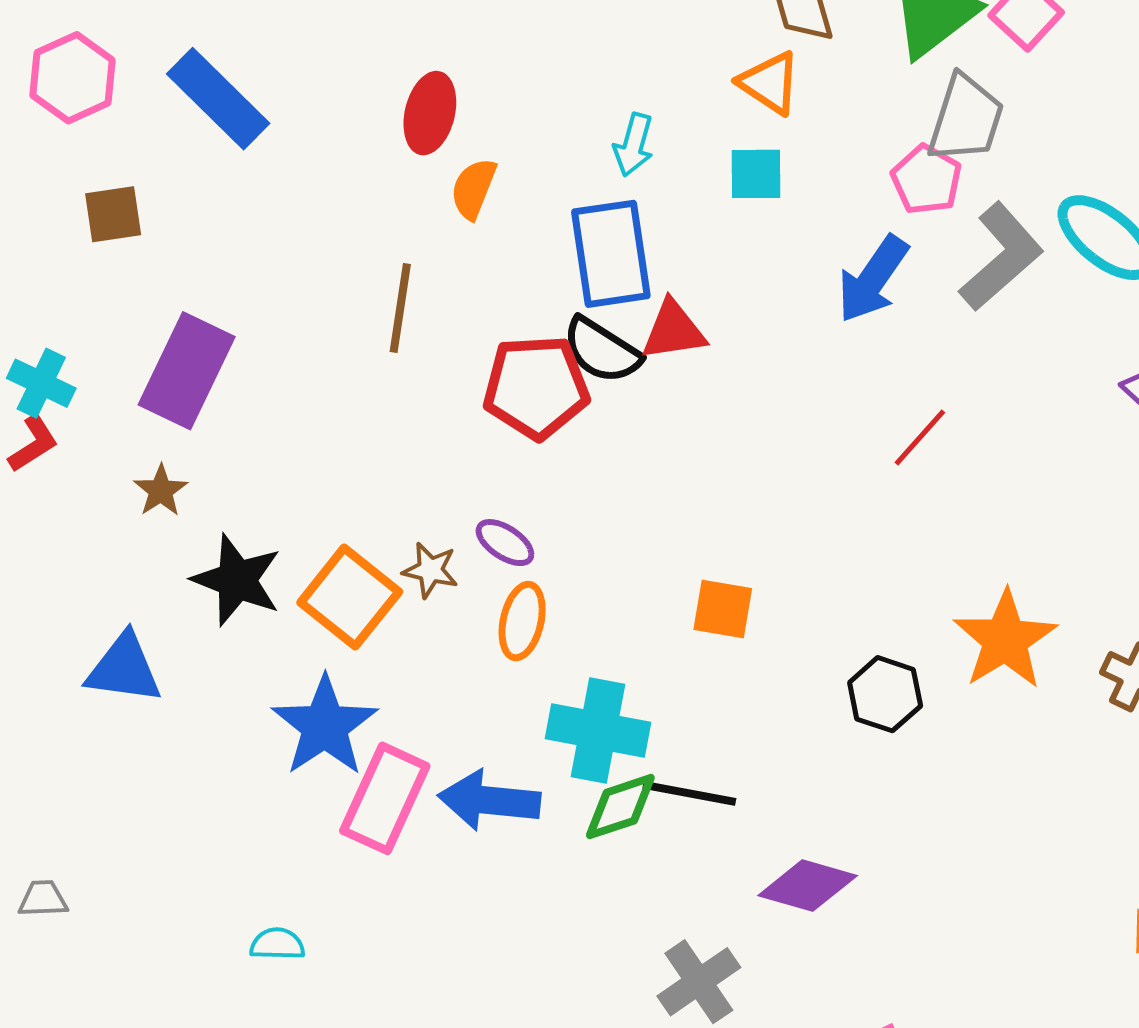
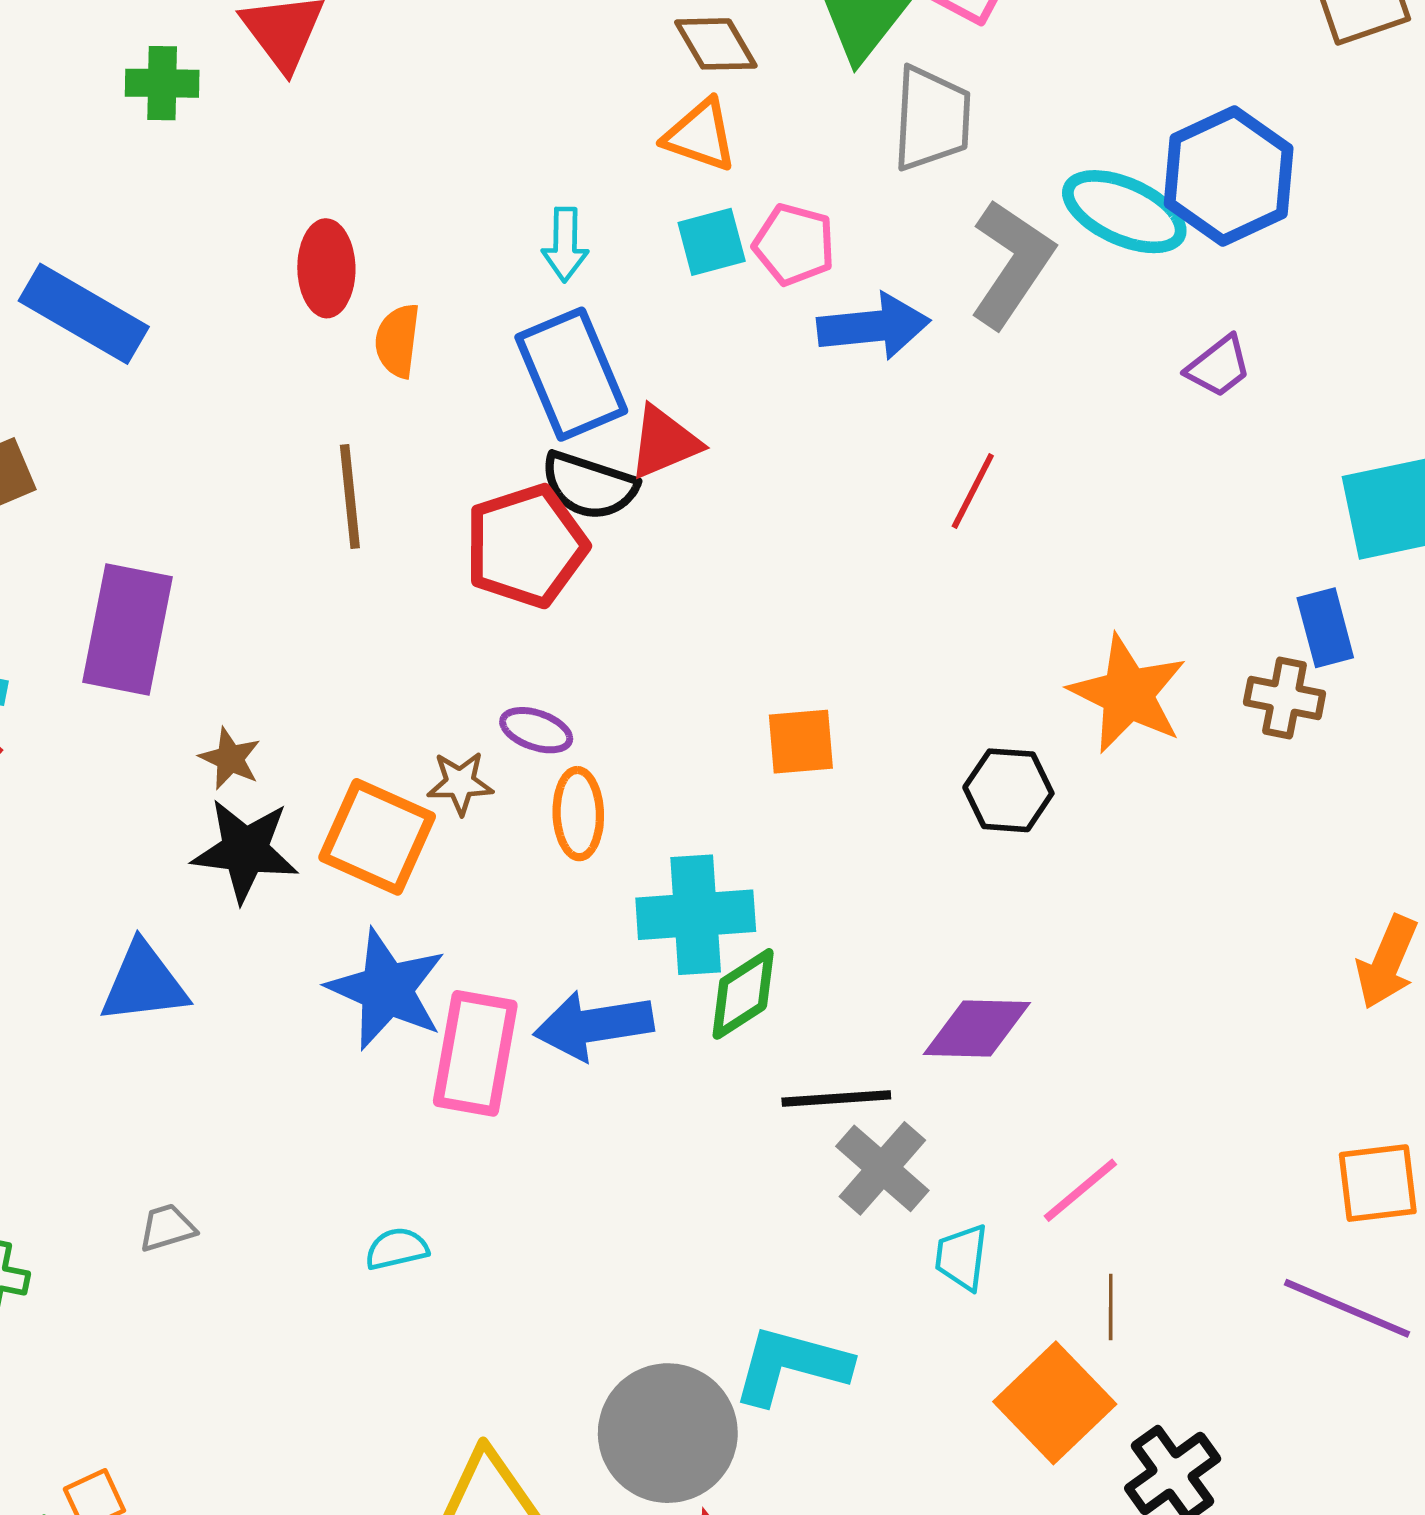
pink pentagon: (927, 180) -> (794, 245), moved
blue arrow: (873, 279) -> (874, 326), turned -116
brown star: (161, 491) -> (230, 759), moved
black line: (689, 793) -> (836, 1098), moved
gray trapezoid: (43, 899) -> (167, 1228), moved

